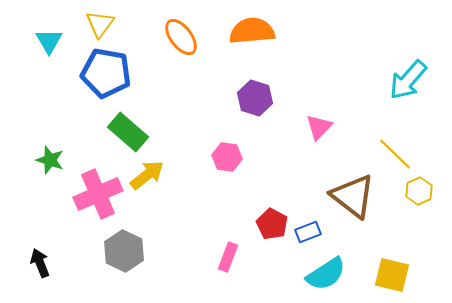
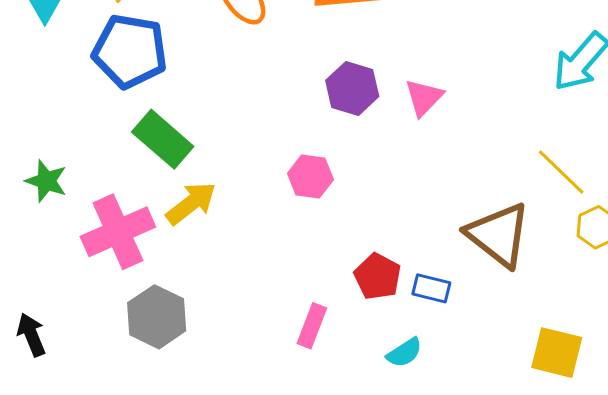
pink triangle: (319, 127) -> (424, 97), moved
blue rectangle: (308, 232) -> (431, 288), turned 35
cyan semicircle: (326, 274) -> (404, 353), moved, size x0.6

